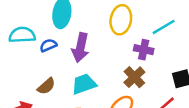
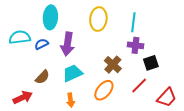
cyan line: (164, 27) -> (133, 22), turned -48
purple cross: (144, 50) -> (136, 45), moved

